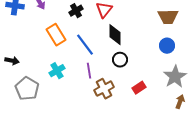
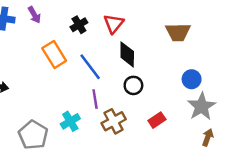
brown trapezoid: (168, 17) -> (178, 32), moved
blue circle: (167, 46) -> (192, 79), moved
cyan cross: (57, 71) -> (70, 121), moved
gray pentagon: (27, 89) -> (33, 135), moved

